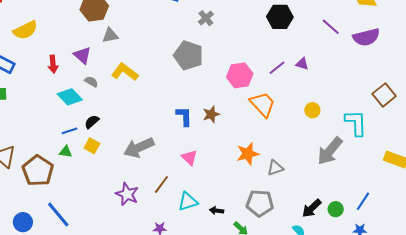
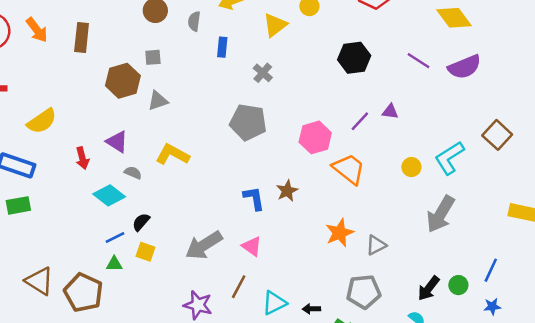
gray triangle: (110, 35) -> (158, 101), moved
cyan L-shape: (356, 123) -> (449, 158), moved, turned -112
pink triangle: (190, 158) -> (252, 246), moved

